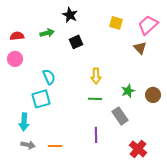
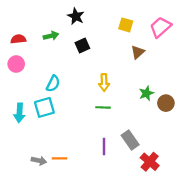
brown triangle: (140, 48) -> (138, 52), moved, turned 32
cyan semicircle: (49, 77) -> (53, 84), turned 49
green star: (128, 91) -> (146, 93), moved
gray rectangle: (120, 116) -> (130, 140), moved
cyan arrow: (24, 122) -> (19, 113), moved
gray arrow: (28, 145) -> (39, 161), moved

